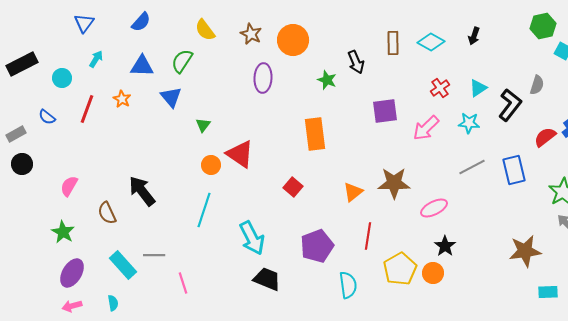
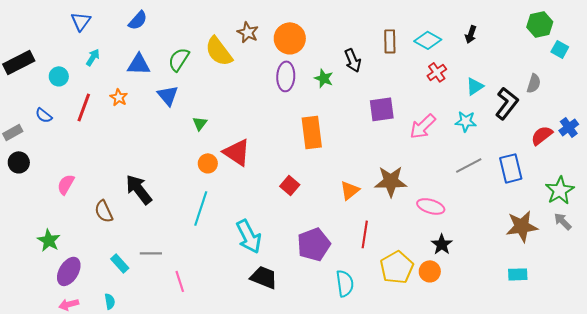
yellow semicircle: (205, 30) -> (219, 51), moved, size x1.4
purple ellipse: (263, 78) -> (286, 76), moved
red cross: (440, 88) -> (437, 72), moved
pink ellipse: (434, 208) -> (431, 206), turned 44
green star: (63, 232) -> (49, 240), moved
brown star: (525, 251) -> (522, 226), moved
cyan rectangle: (123, 265) -> (120, 263), size x0.7
cyan rectangle: (548, 292) -> (518, 274), moved

